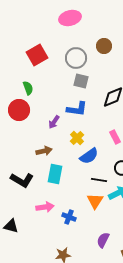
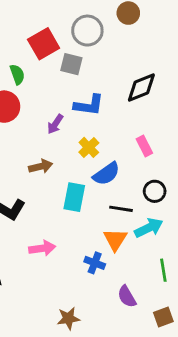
red square: (37, 55) -> (44, 44), moved
gray square: (81, 81) -> (71, 64), moved
cyan rectangle: (55, 174) -> (74, 197), moved
blue cross: (69, 217) -> (95, 263), moved
purple semicircle: (103, 240) -> (127, 297), turned -56

